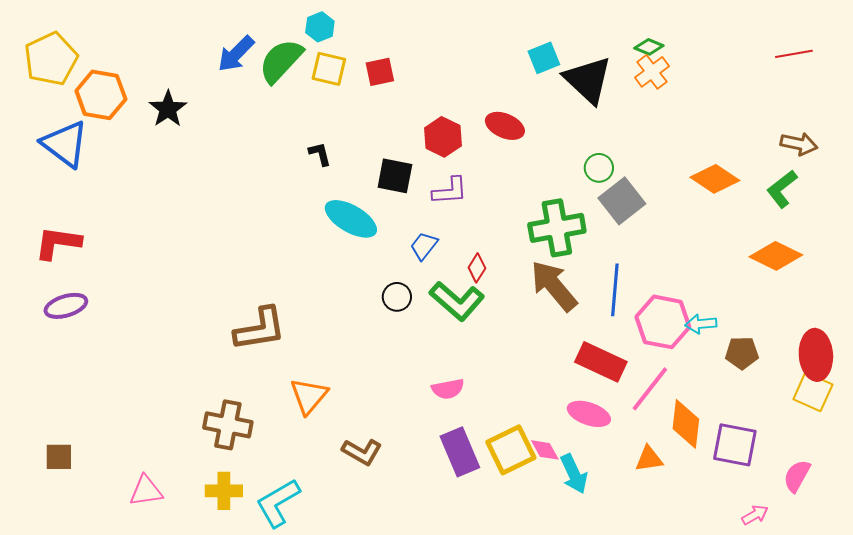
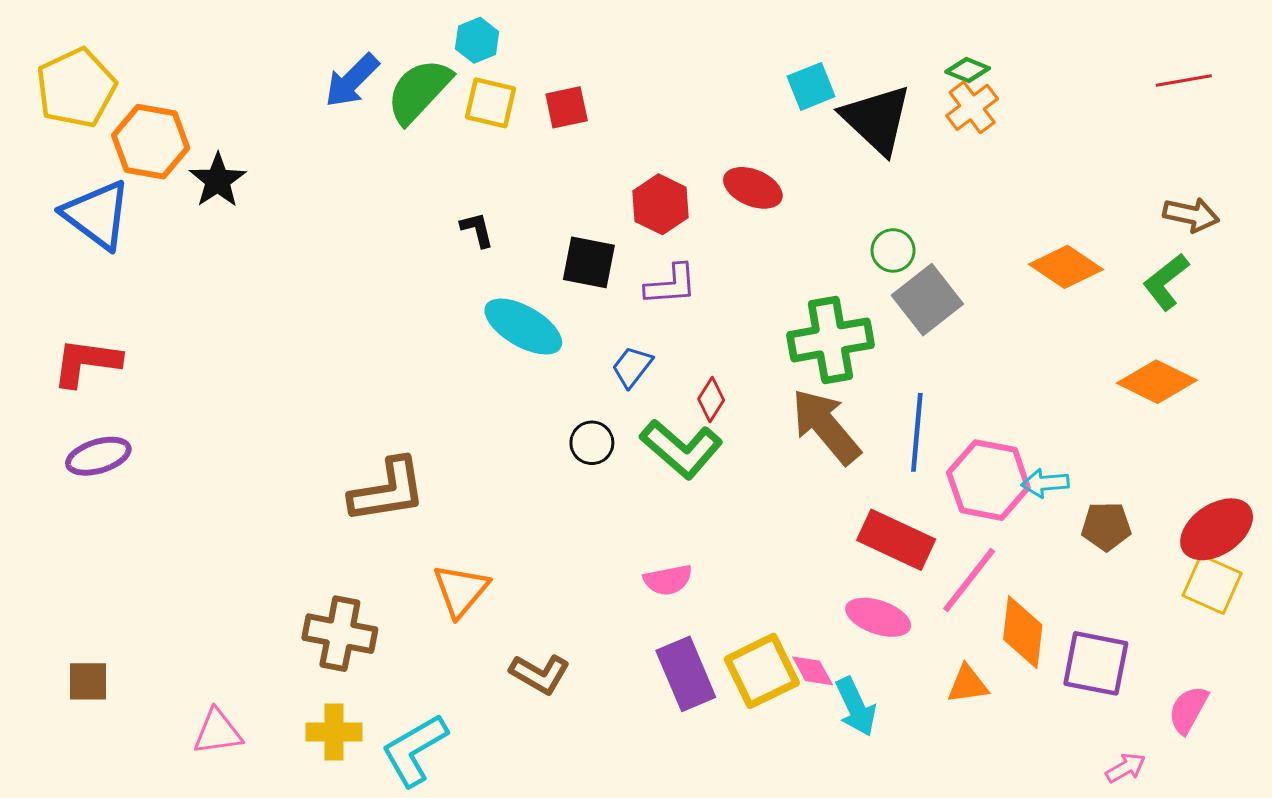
black star: (168, 109) -> (218, 180), moved
red ellipse: (816, 355) -> (1217, 529), turned 60

